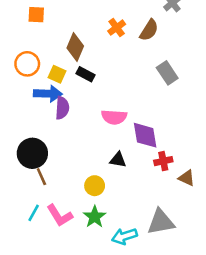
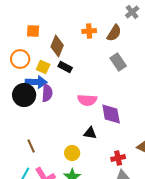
orange square: (36, 15) -> (33, 31), moved
orange cross: (117, 28) -> (89, 31), turned 32
gray rectangle: (167, 73) -> (118, 62), moved
black circle: (32, 153) -> (24, 95), moved
red cross: (163, 161) -> (118, 158), moved

